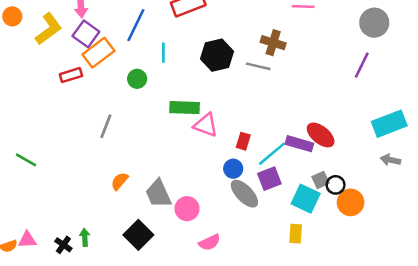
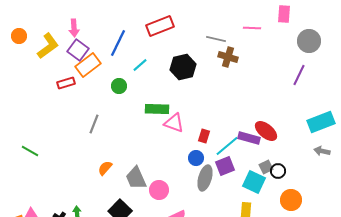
cyan line: (163, 53) -> (140, 65), turned 49
gray line: (258, 66) -> (216, 39), moved
gray ellipse: (244, 194) -> (205, 178), turned 60
orange circle: (351, 202) -> (291, 200), moved

